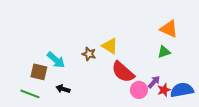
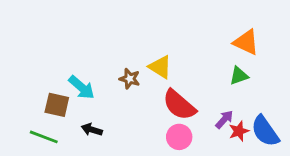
pink circle: (139, 90) -> (179, 137), moved
blue semicircle: (182, 90) -> (265, 131), turned -115

